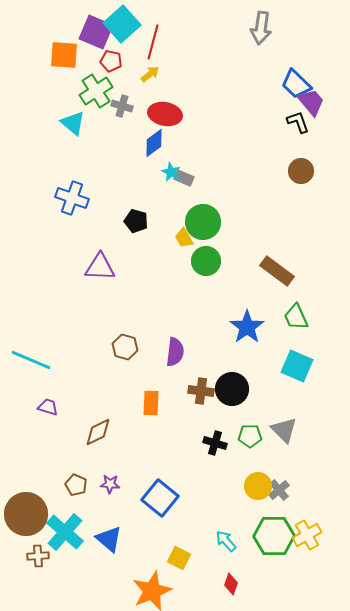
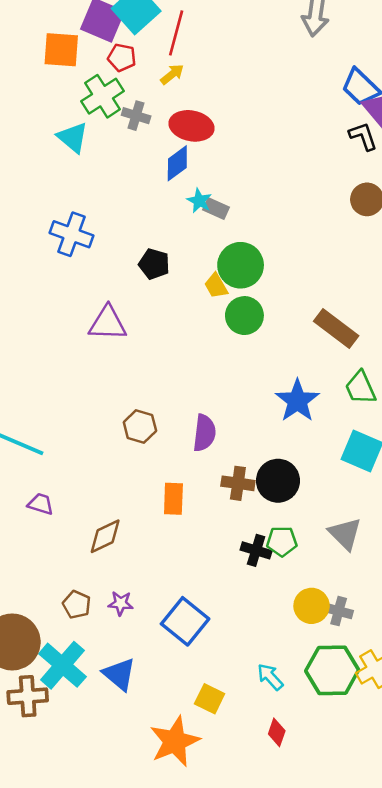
green pentagon: (250, 436) -> (282, 541), moved
gray cross: (279, 490) -> (339, 611), turned -35
brown cross: (38, 556) -> (28, 696), size x1.4

